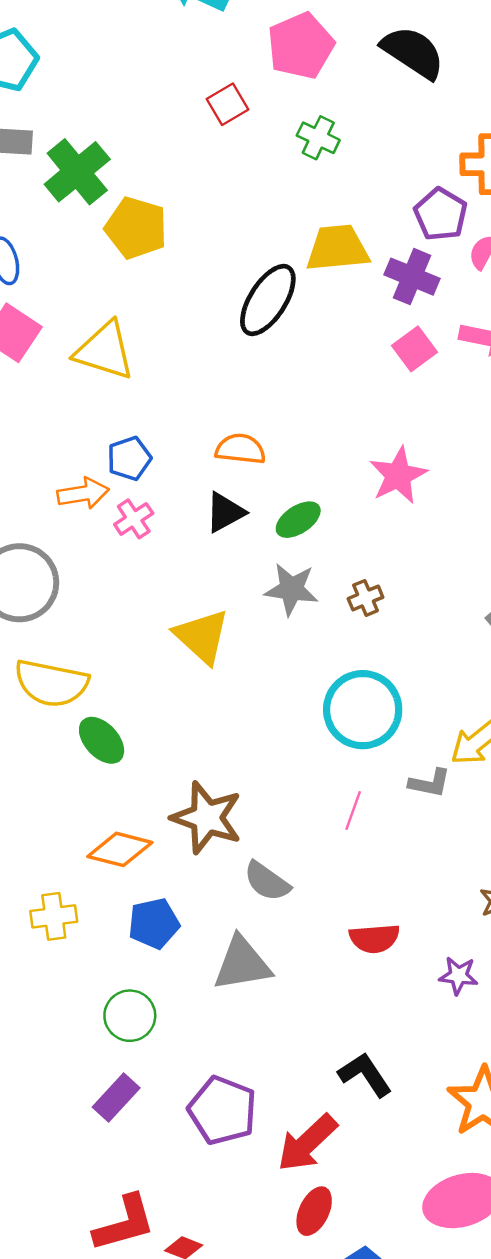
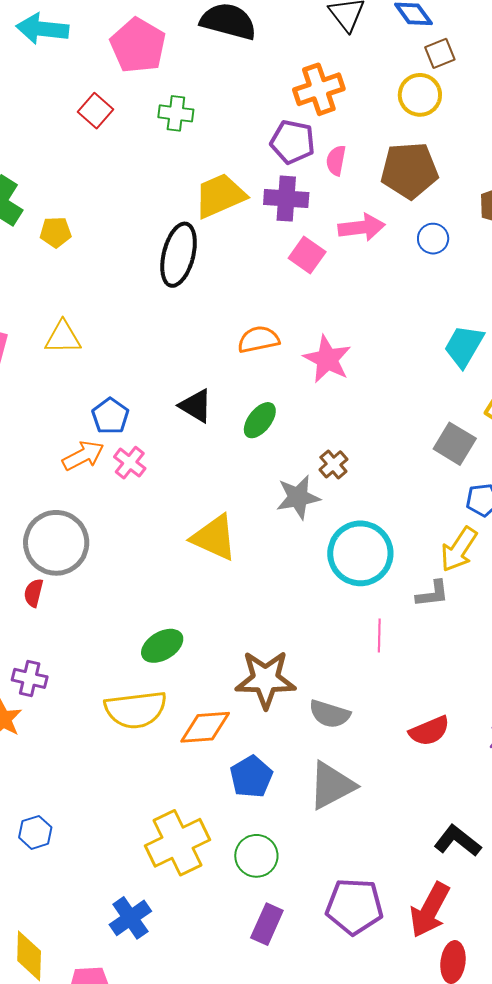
yellow pentagon: (136, 228) -> (56, 232), size x0.6
yellow triangle: (105, 351) -> (63, 337), size x0.7
orange semicircle: (240, 449) -> (258, 339), moved
black triangle: (225, 512) -> (196, 406), moved, turned -42
gray star: (291, 589) -> (298, 497), moved
yellow semicircle: (51, 683) -> (136, 710), moved
green ellipse: (102, 740) -> (162, 646), turned -60
yellow cross: (54, 916) -> (177, 843), moved, size x1.6

